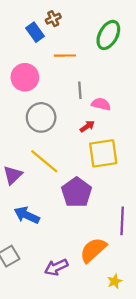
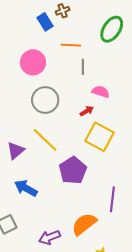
gray line: (80, 90) -> (83, 67), moved
yellow square: (103, 153) -> (99, 137), turned 32

